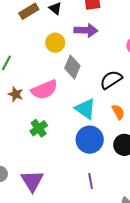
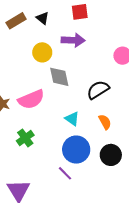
gray diamond: (72, 67) -> (59, 77), turned -35
cyan triangle: (85, 109) -> (72, 119), size x0.7
purple line: (91, 181) -> (65, 173), moved, turned -35

